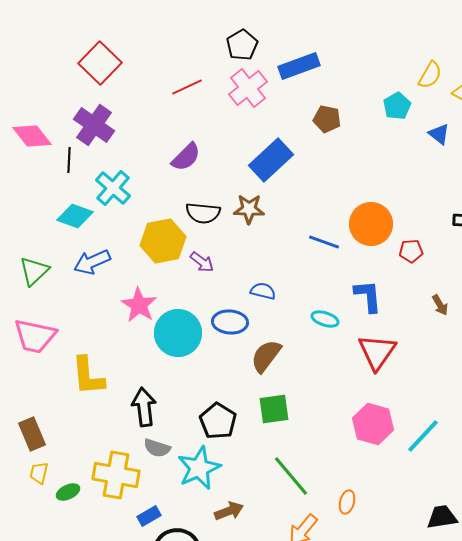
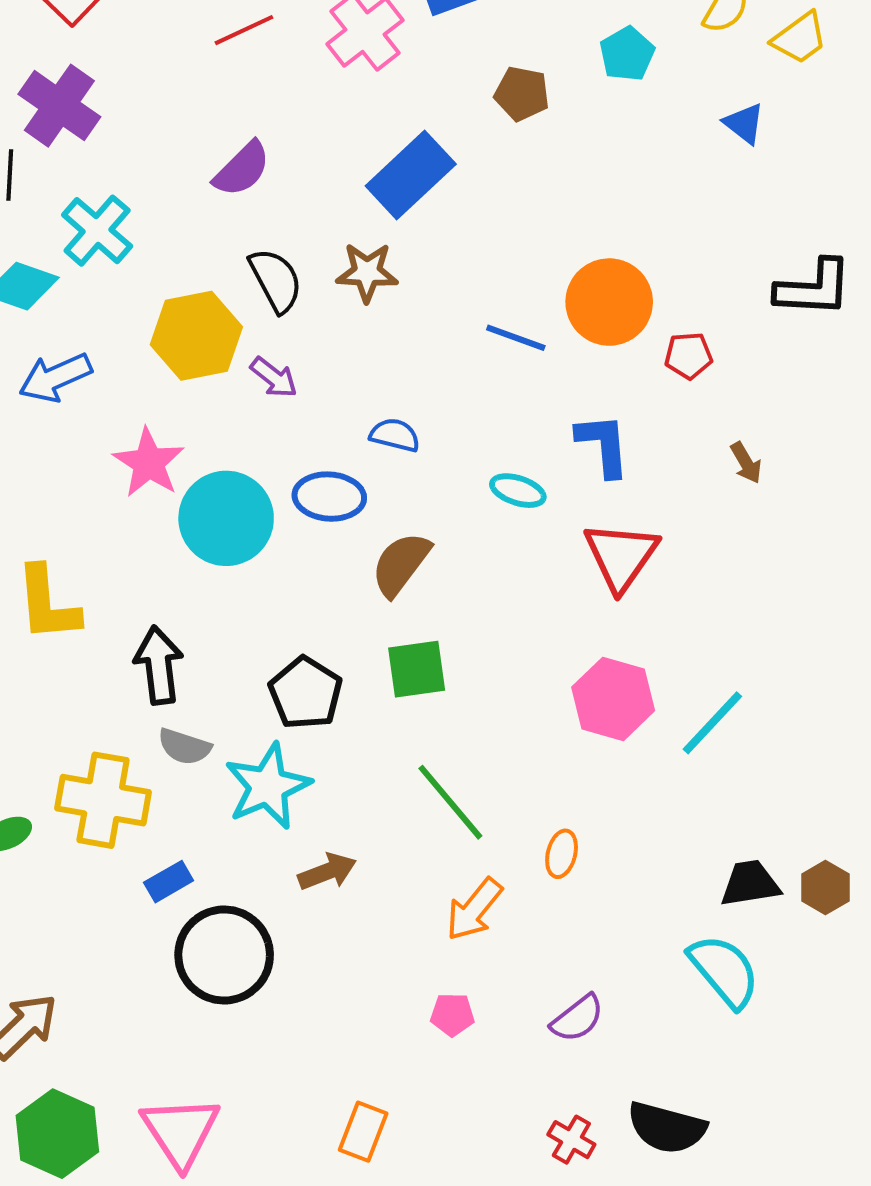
cyan pentagon: (397, 106) -> (627, 54), moved
black semicircle: (203, 213) -> (276, 280), turned -124

